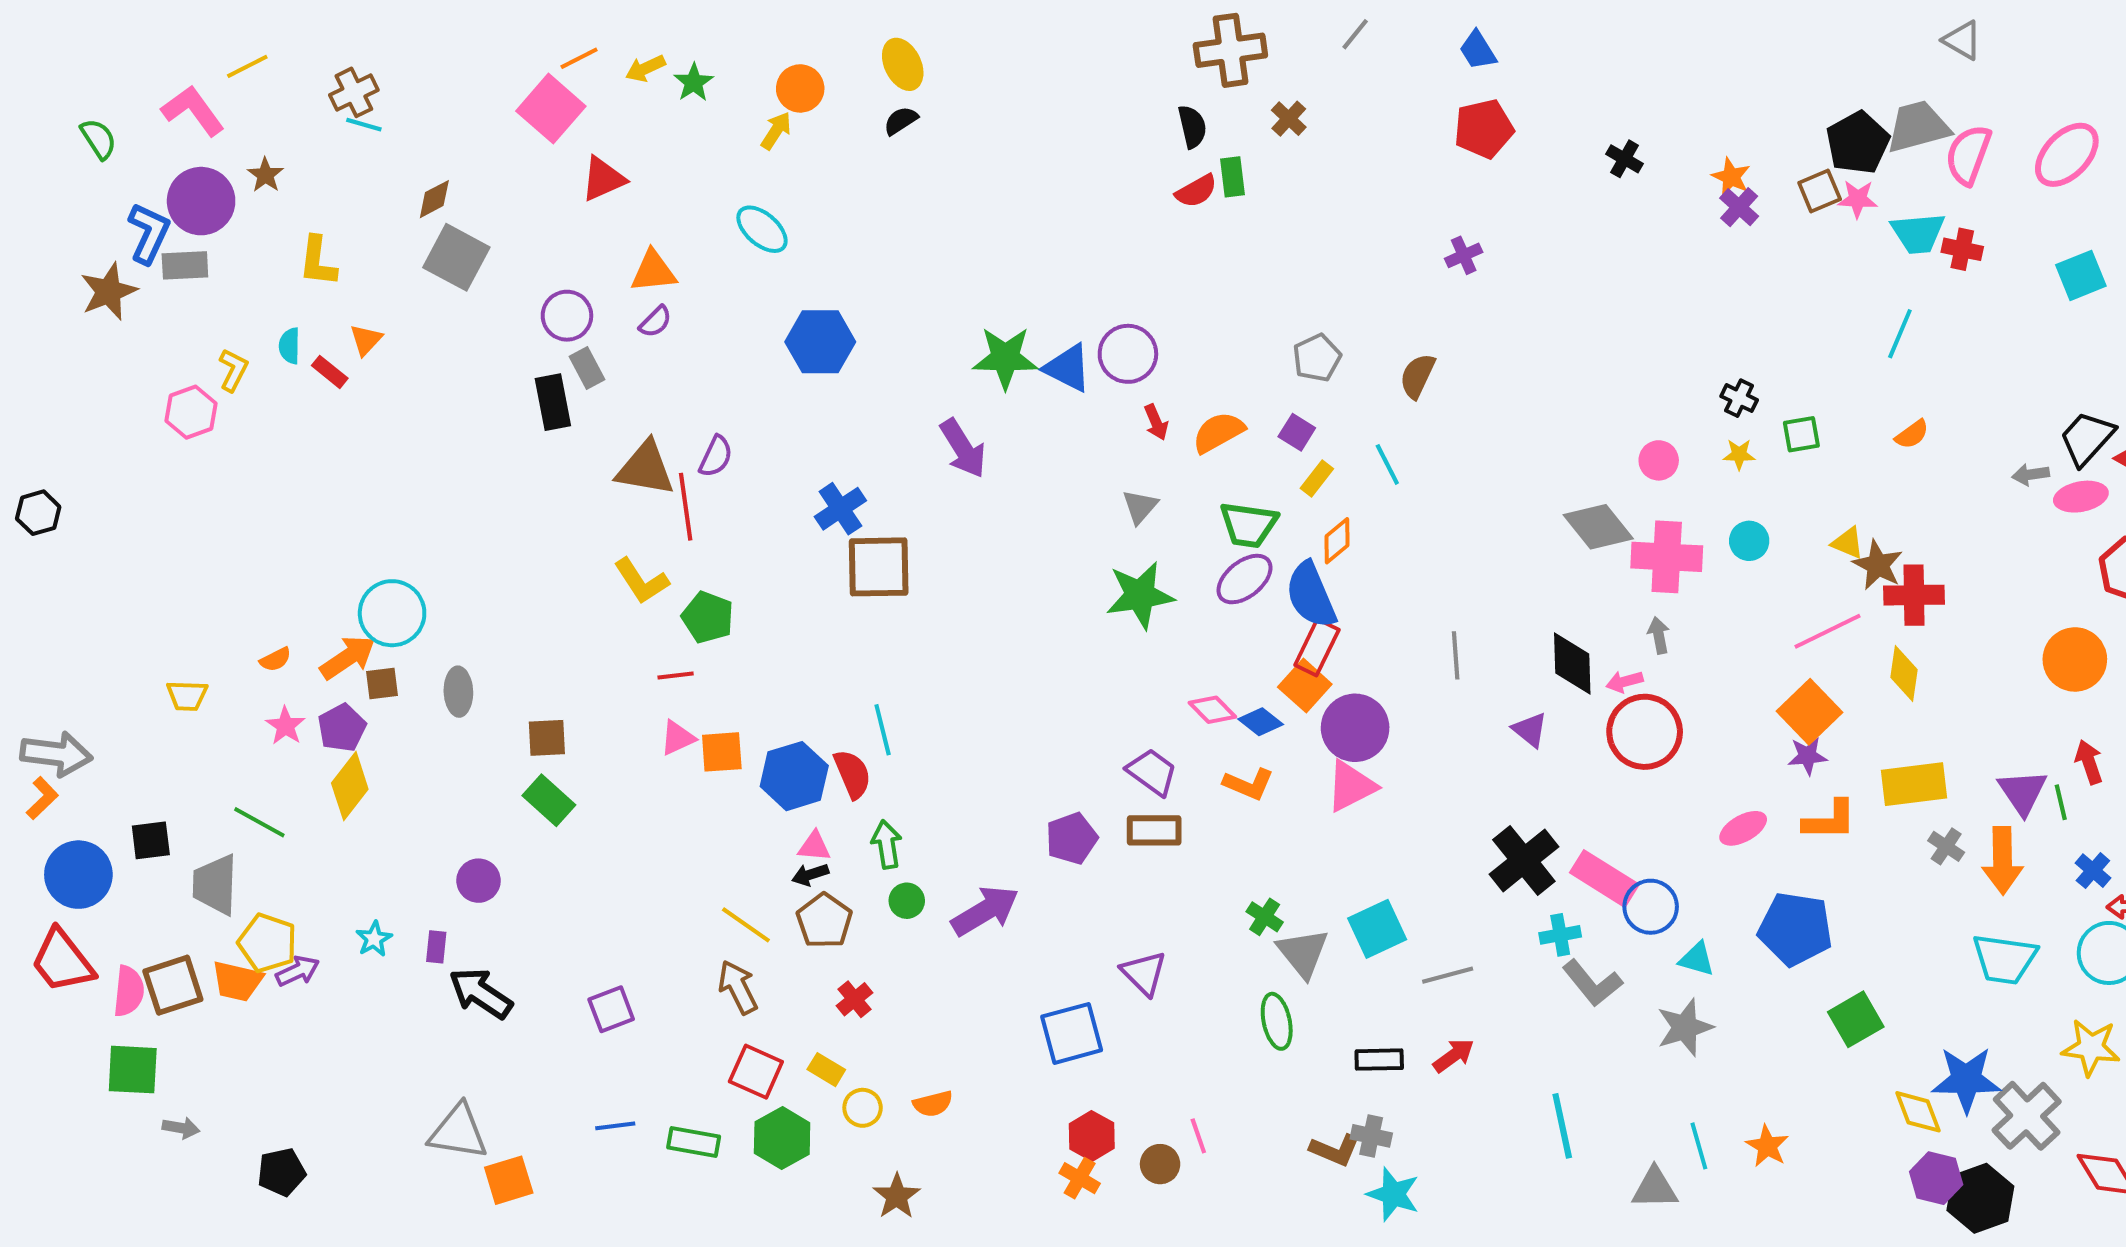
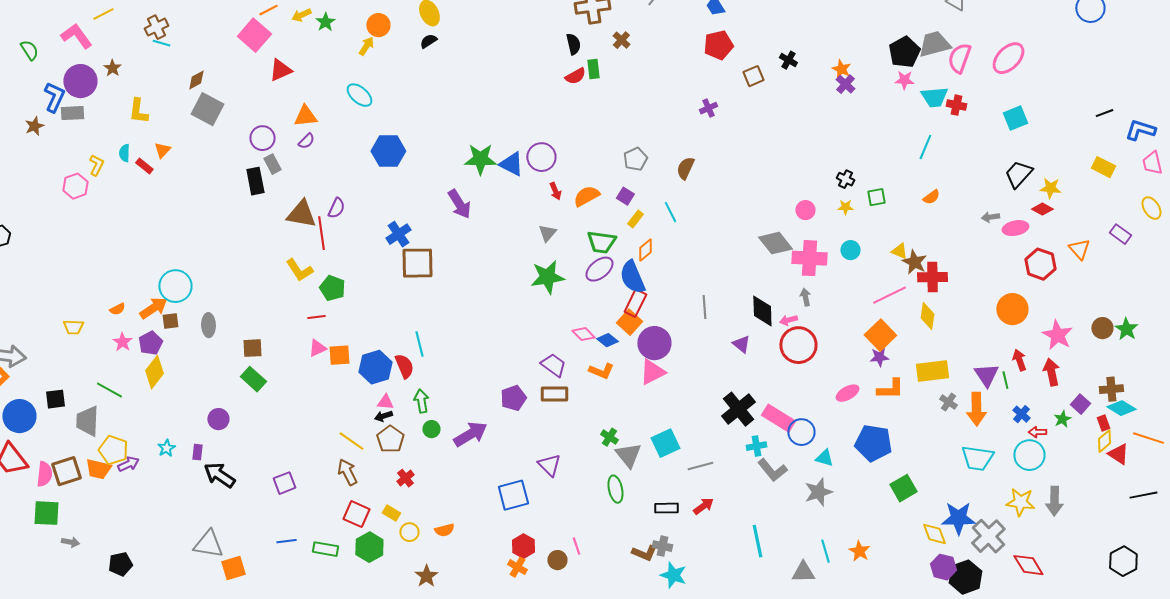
brown square: (1820, 191) -> (753, 76), moved
brown star: (109, 292) -> (34, 126), size x0.7
black trapezoid: (2087, 438) -> (1018, 174), moved

